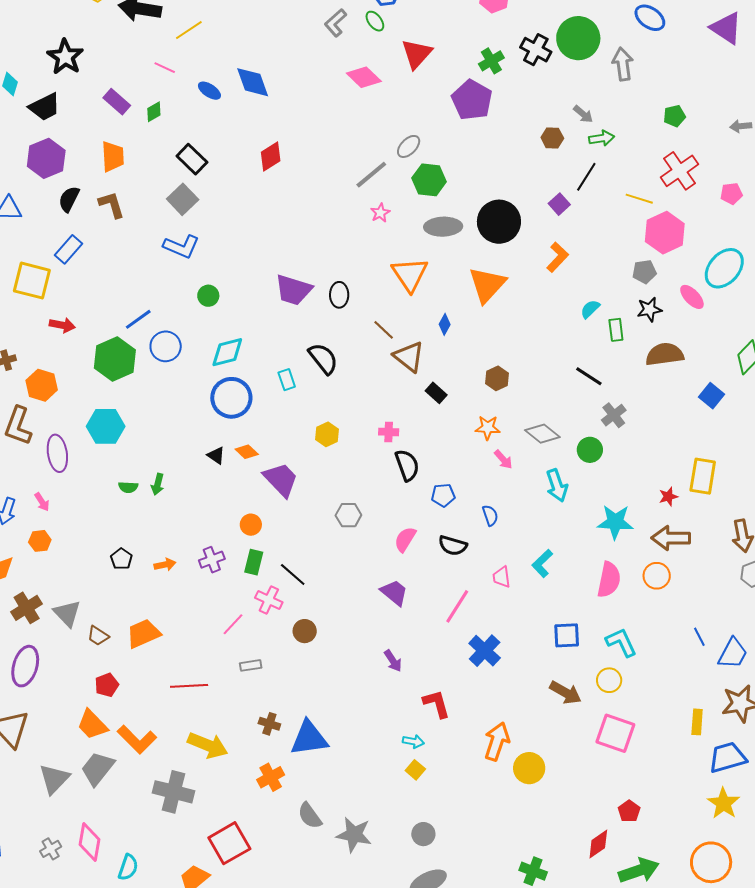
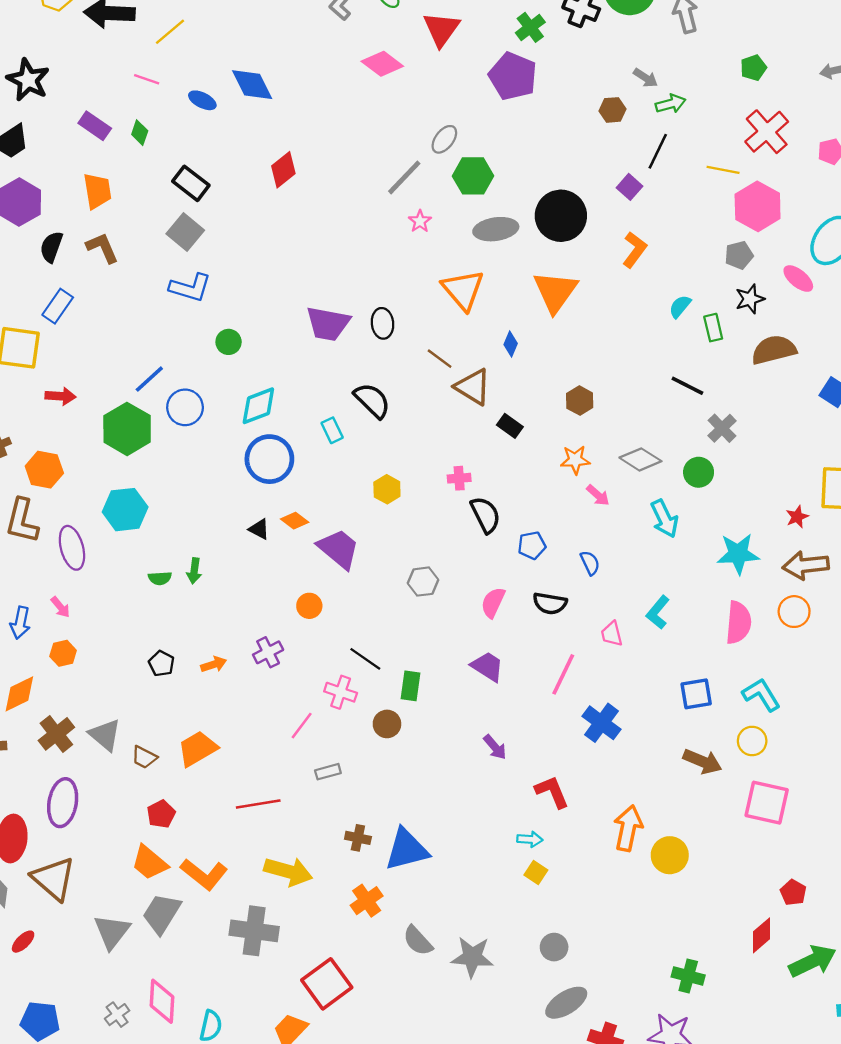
green diamond: (154, 112) -> (140, 133), turned -35
green rectangle: (254, 562) -> (410, 686), moved

